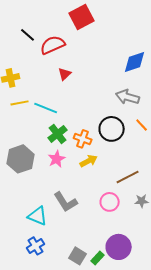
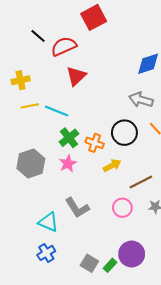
red triangle: (65, 74) -> (76, 76), size x1.5
yellow arrow: (89, 161) -> (112, 166), moved

